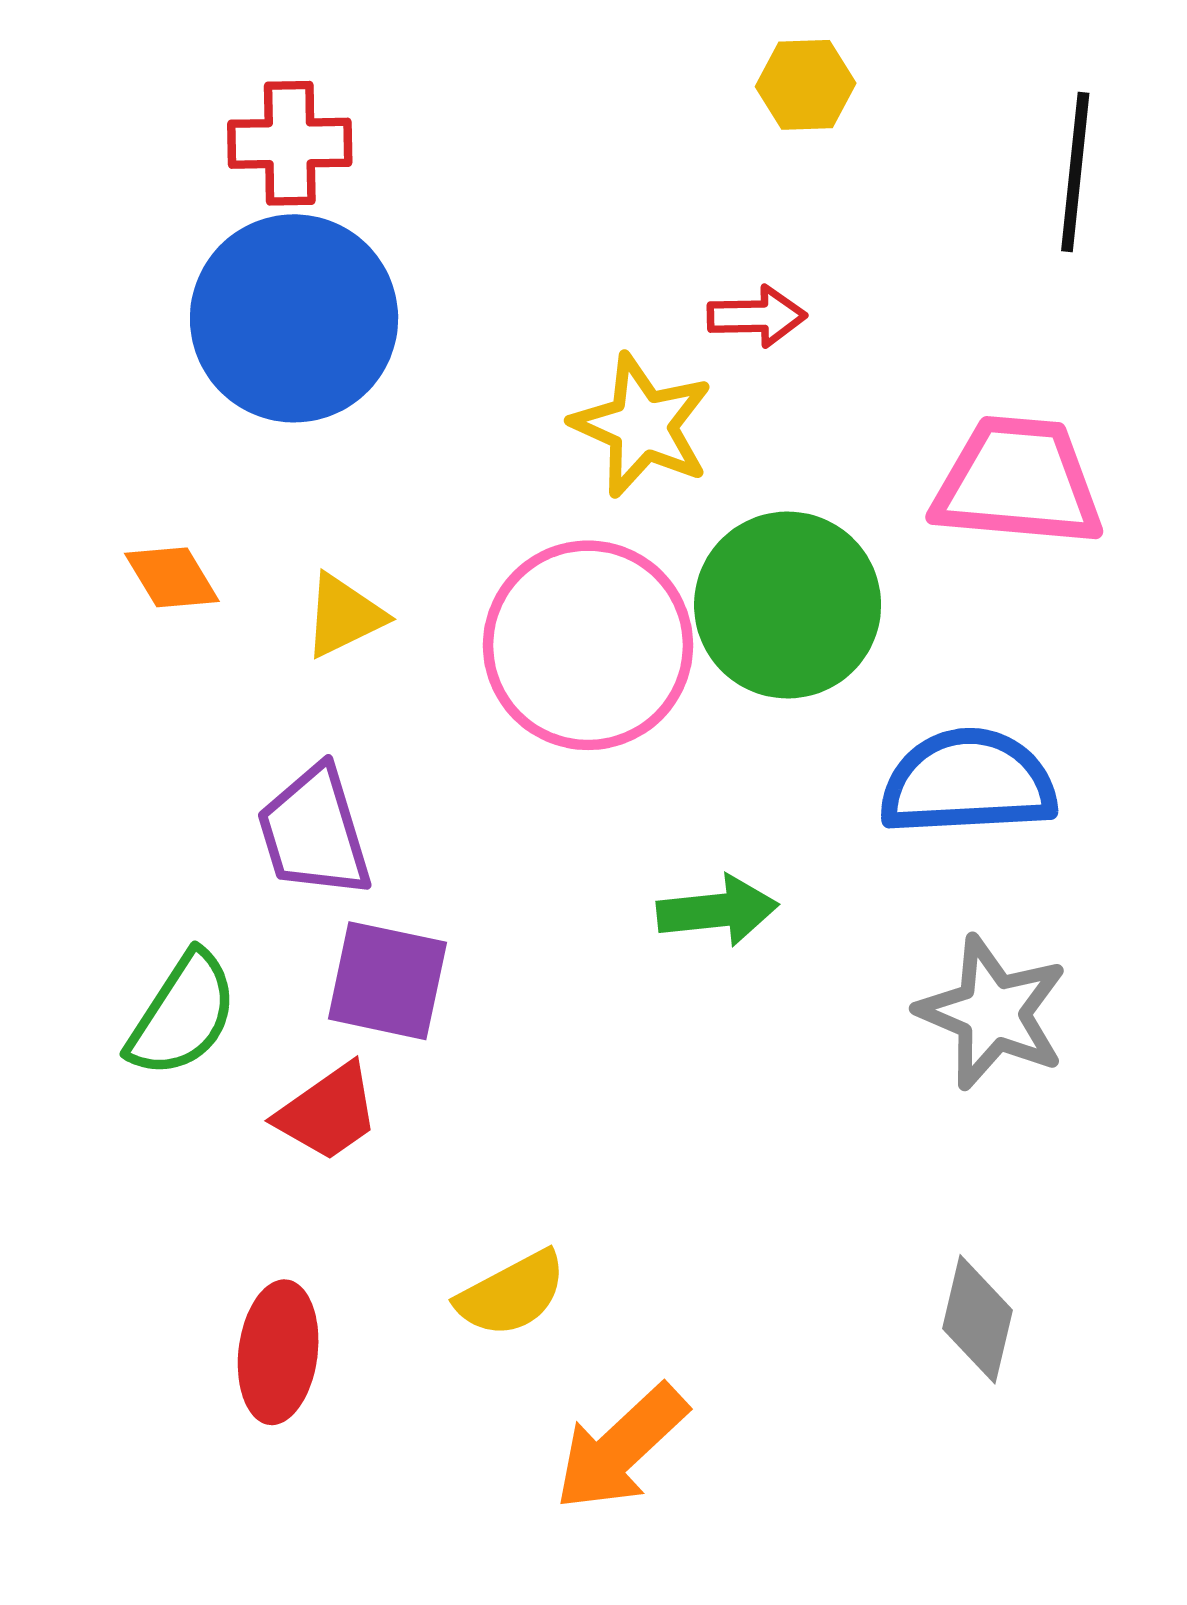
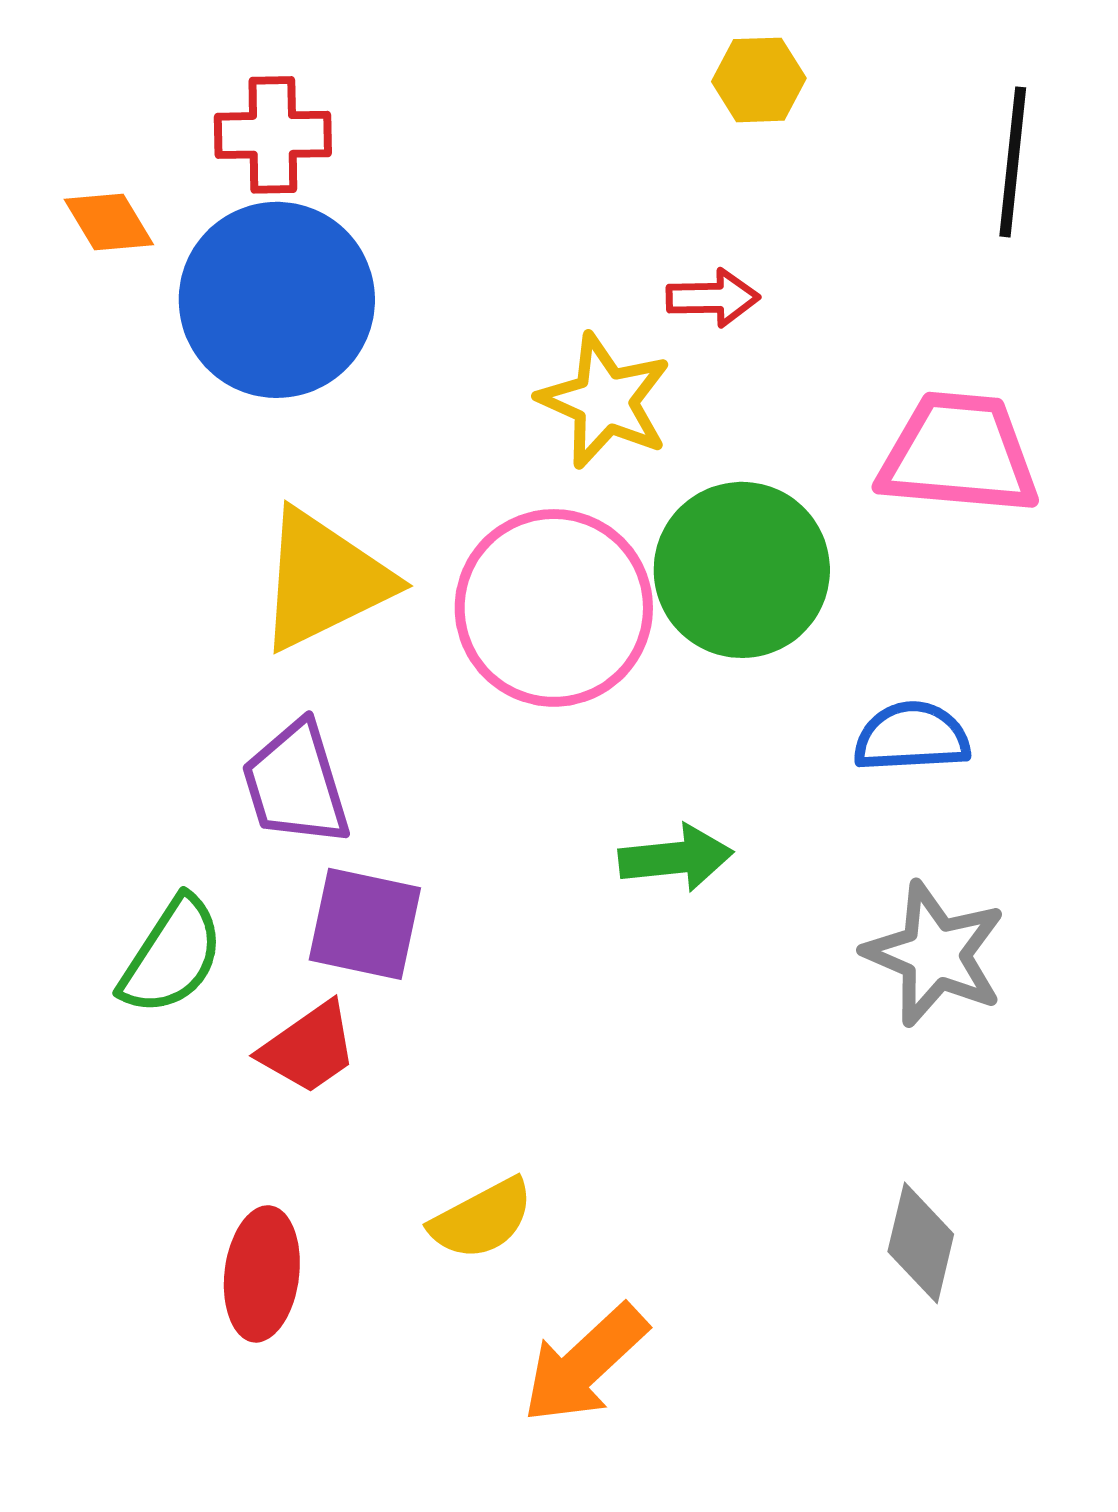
orange diamond: (172, 577) -> (109, 222), moved
yellow triangle: (344, 616) -> (324, 580), size x1.8
blue semicircle: (968, 782) -> (912, 737), size x0.7

